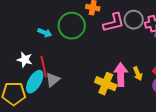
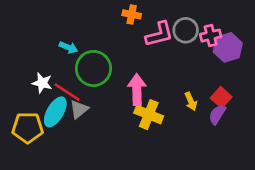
green circle: (72, 26) -> (93, 68), moved
red line: (44, 67) -> (67, 92), turned -45
pink arrow: (121, 75) -> (137, 90), moved

